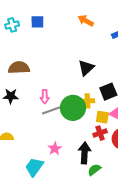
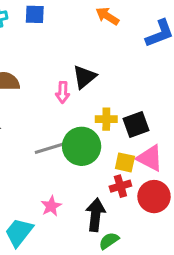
black triangle: (86, 68) -> (84, 77), moved
pink arrow: (45, 97) -> (63, 92), moved
yellow cross: (88, 101) -> (106, 119), moved

